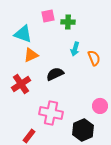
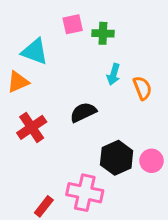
orange triangle: (31, 55) -> (18, 82), moved
pink cross: (51, 113) -> (85, 193), moved
black hexagon: (83, 130) -> (117, 158), moved

